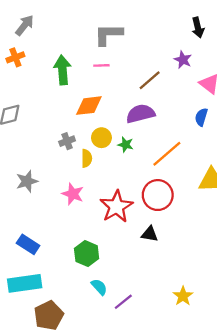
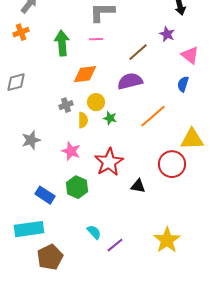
green star: (126, 145) -> (110, 118), moved
red circle: (158, 195) -> (172, 164), moved
blue rectangle: (28, 244) -> (45, 195), moved
green hexagon: (87, 254) -> (77, 187), moved
yellow star: (183, 296) -> (167, 240), size x1.5

